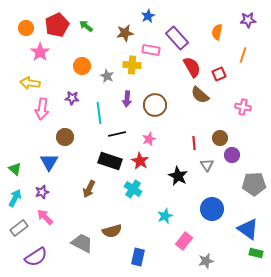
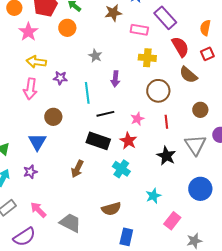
orange semicircle: (217, 32) -> (205, 28), moved
yellow cross: (132, 65) -> (147, 58), moved
orange circle: (82, 66) -> (67, 28), moved
yellow arrow: (30, 83) -> (36, 62), moved
brown circle: (155, 105) -> (158, 91), moved
brown circle: (220, 138) -> (200, 110), moved
red line: (194, 143) -> (166, 122), moved
gray triangle: (207, 165) -> (195, 145), size x1.6
pink arrow: (45, 217) -> (38, 210), moved
brown semicircle: (112, 231) -> (111, 209), moved

